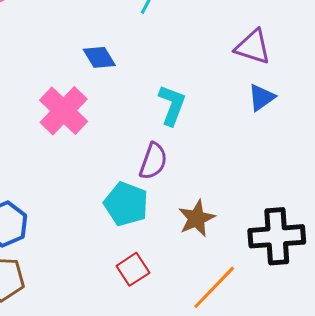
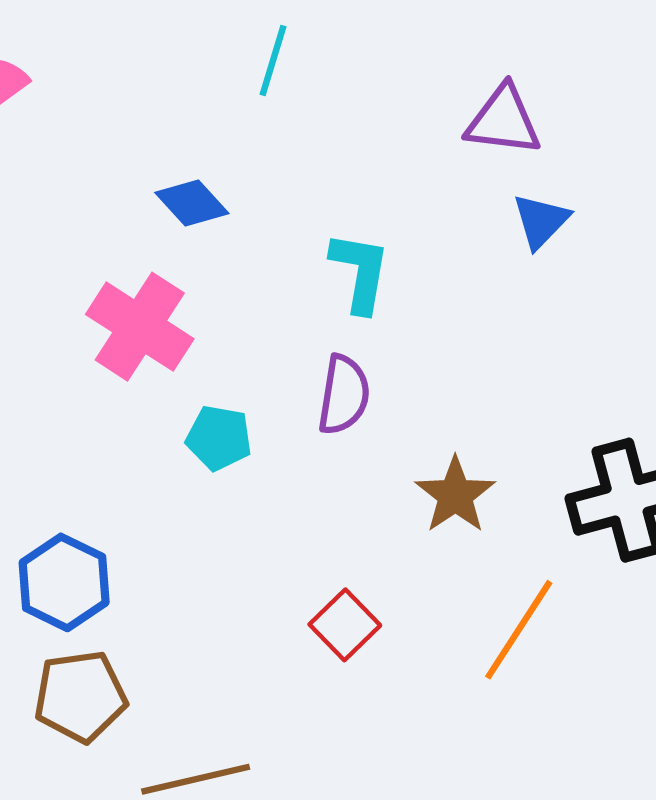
cyan pentagon: (126, 204) -> (219, 438), moved, size x0.7

